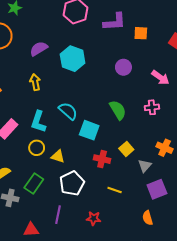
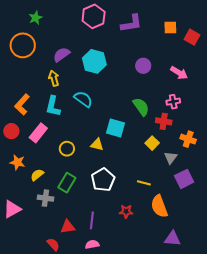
orange square: (141, 33) -> (170, 28), moved
yellow arrow: (35, 82) -> (54, 78), moved
cyan semicircle: (68, 111) -> (83, 99), moved
cyan L-shape: (38, 122) -> (53, 106), moved
yellow triangle: (58, 156) -> (97, 145), moved
red cross: (102, 159) -> (164, 121), moved
purple line: (58, 215) -> (92, 220), moved
orange semicircle: (148, 218) -> (159, 206), moved, size x1.6

